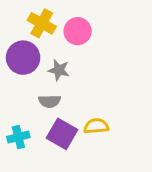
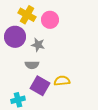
cyan cross: (18, 137) -> (18, 100), moved

